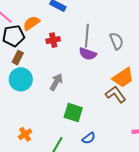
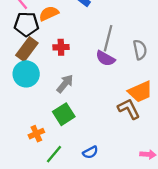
red cross: (53, 40) -> (61, 47), moved
brown rectangle: (18, 58) -> (27, 49), size x1.5
green square: (73, 113) -> (64, 114), moved, turned 30
orange cross: (25, 134) -> (36, 134), moved

